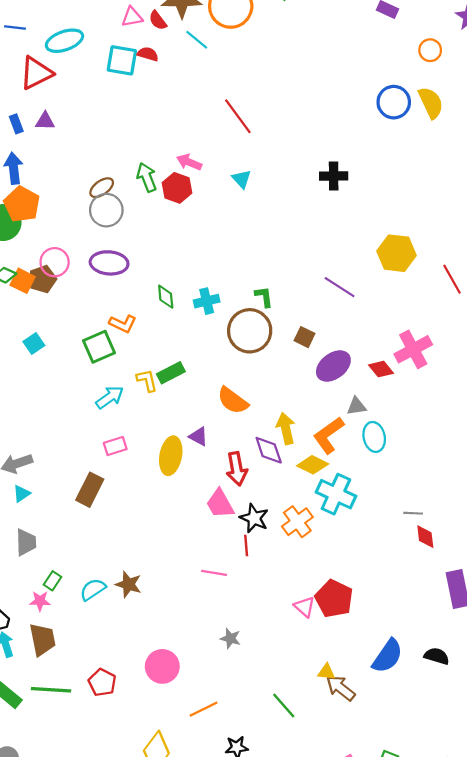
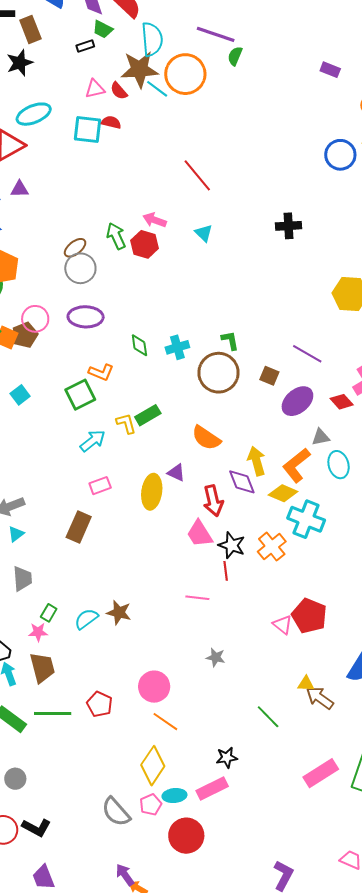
cyan line: (197, 40) -> (157, 89), moved
purple line: (340, 287) -> (307, 354), moved
orange line: (204, 709) -> (165, 722), moved, turned 64

